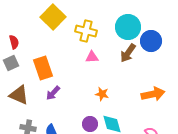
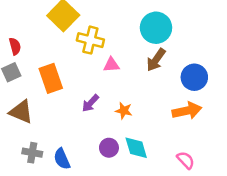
yellow cross: (86, 31) -> (90, 40), moved
blue circle: (151, 41) -> (194, 77), moved
purple arrow: (53, 93) -> (90, 103), moved

